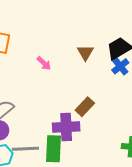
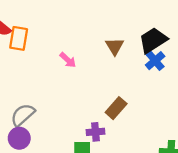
purple cross: (66, 127) -> (95, 132), size x0.6

